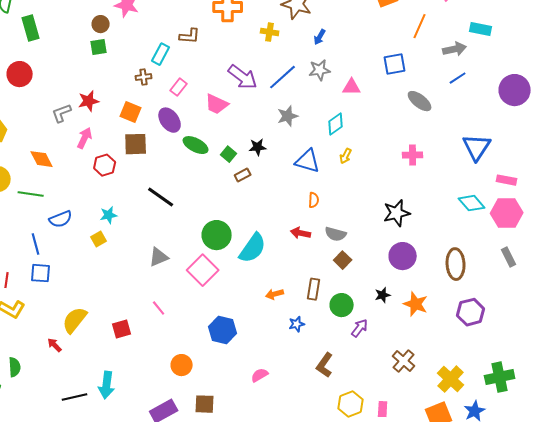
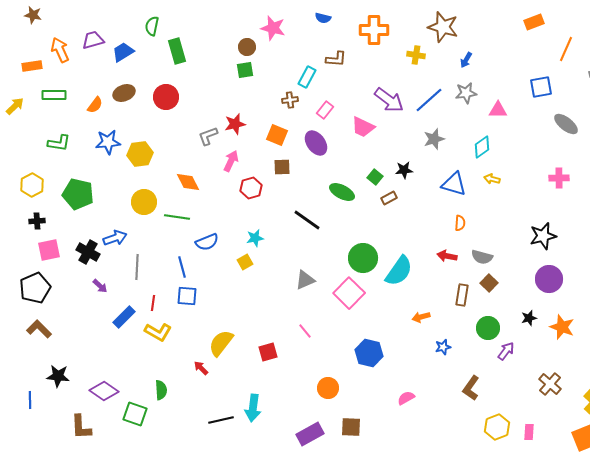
brown square: (136, 144) -> (282, 167), size x0.7
green ellipse: (196, 145) -> (342, 192), moved
yellow arrow: (346, 156) -> (492, 179), turned 77
brown rectangle: (314, 289) -> (462, 295), moved

